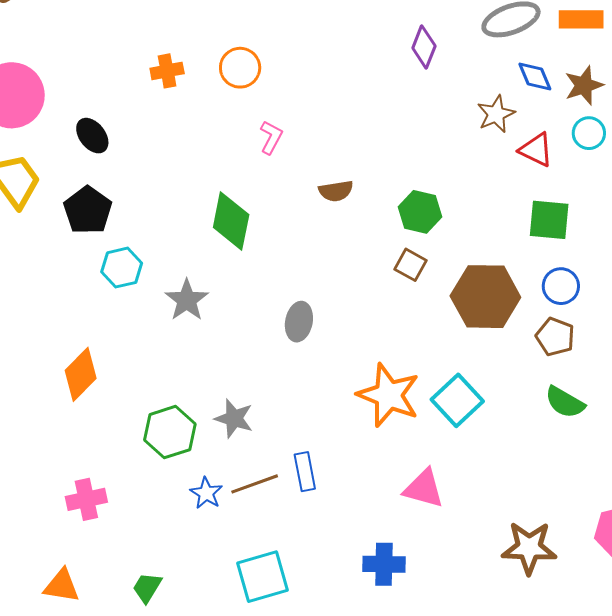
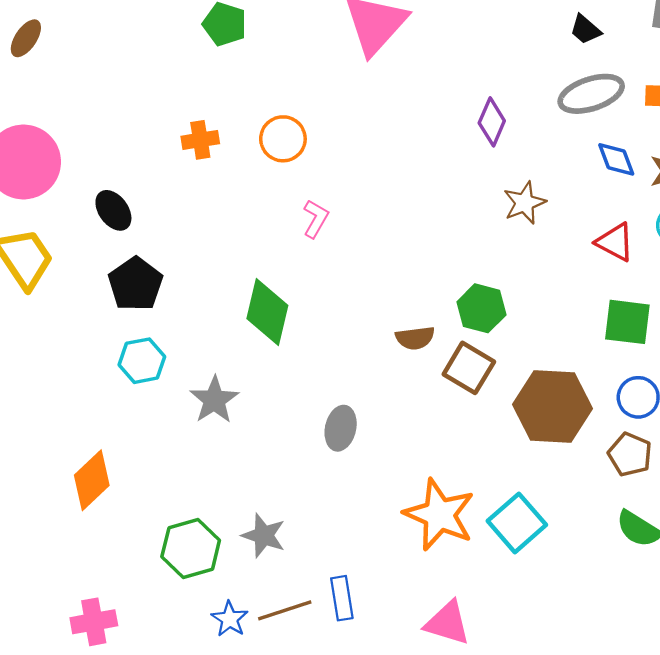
brown star: (496, 114) -> (524, 203), moved
brown semicircle: (336, 191) -> (415, 338), moved
black pentagon: (88, 210) -> (136, 284), moved
brown square: (411, 265) -> (469, 368), size x1.4
pink triangle: (424, 489) -> (447, 623), moved

